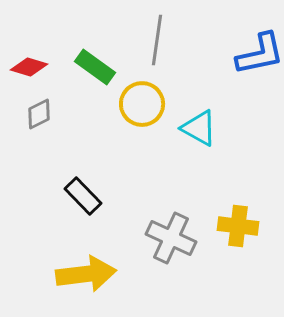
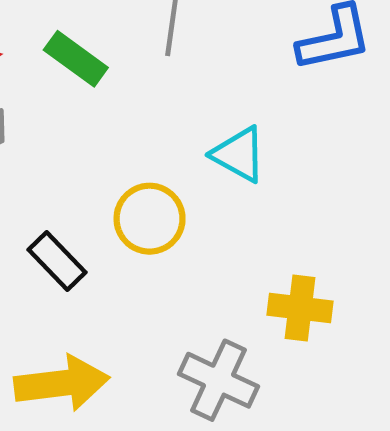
yellow circle: (142, 104) -> (150, 219), moved
gray cross: (171, 238) -> (219, 380), moved

